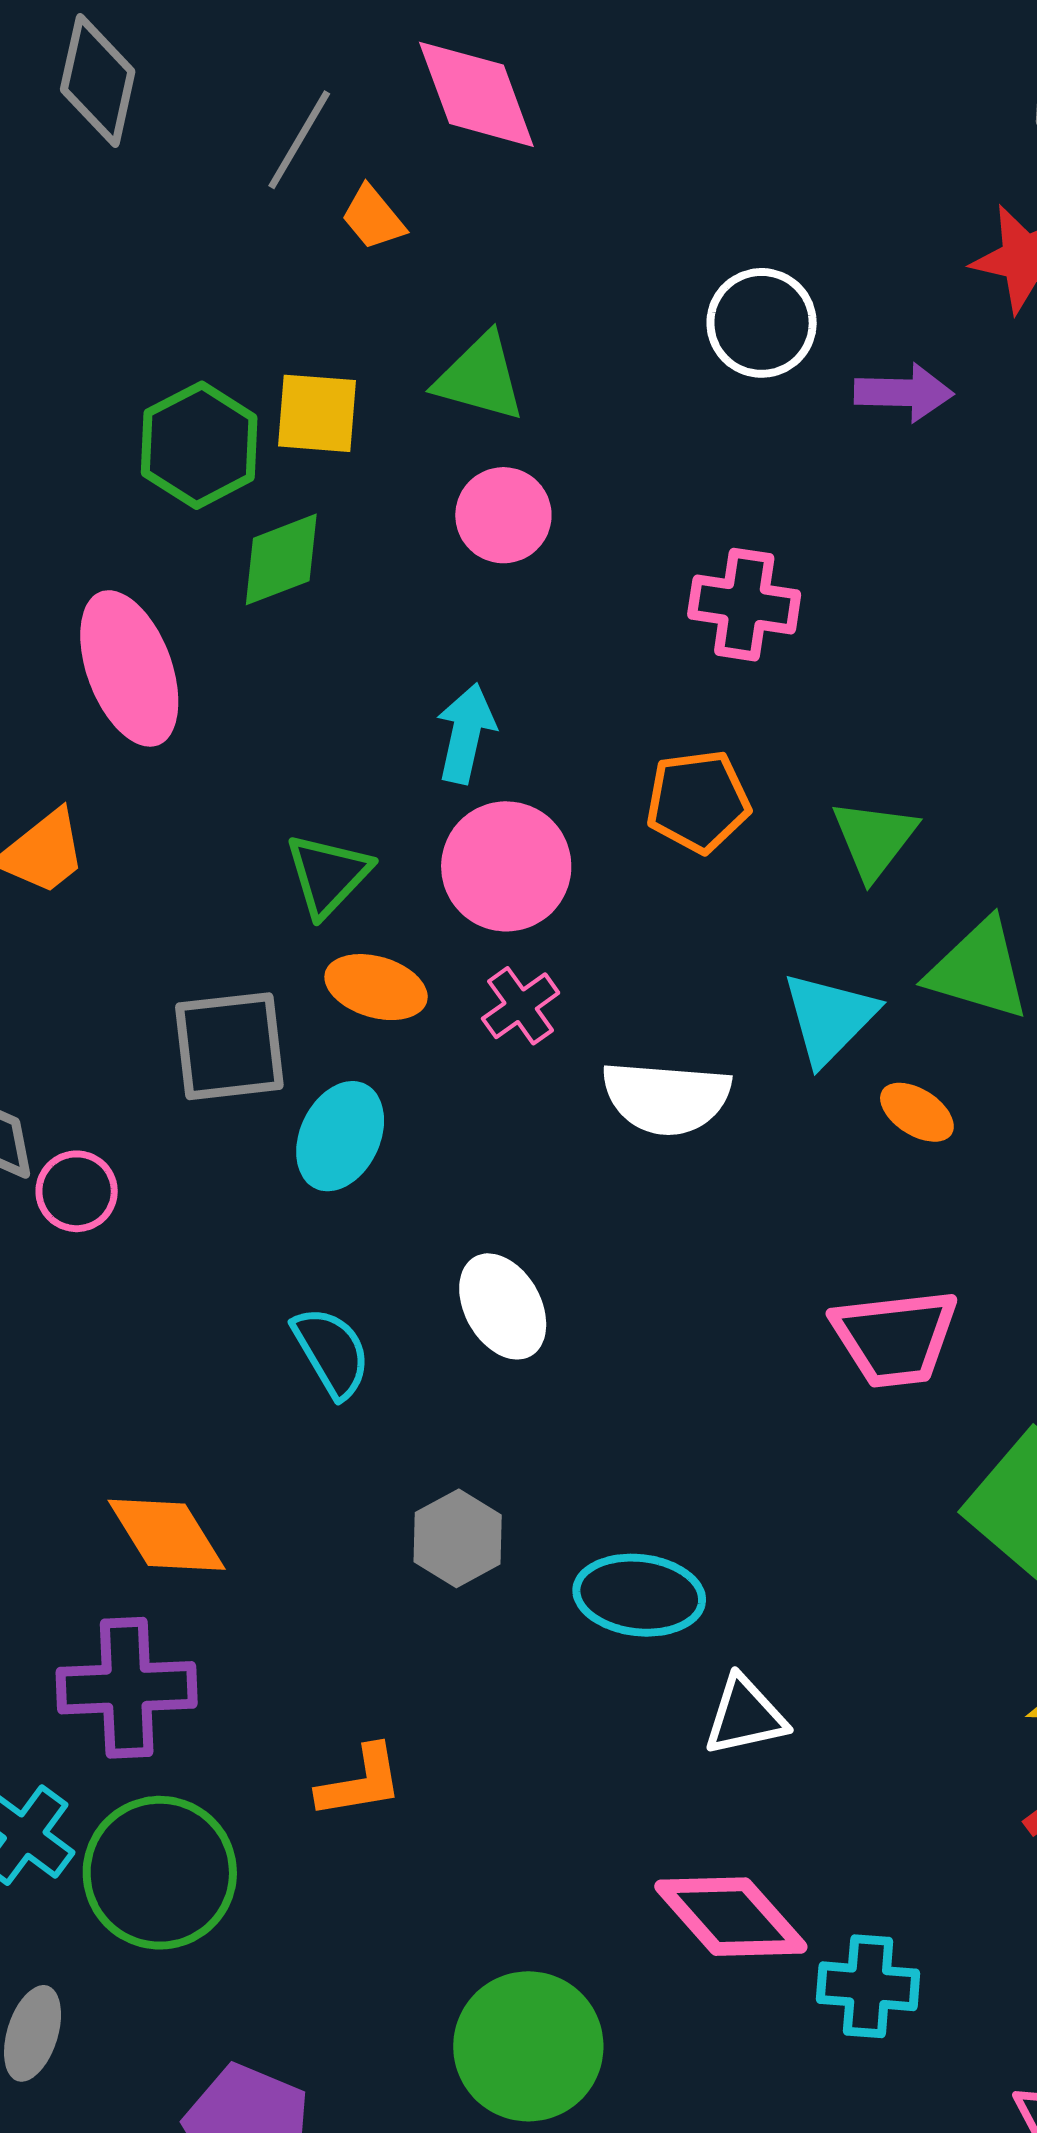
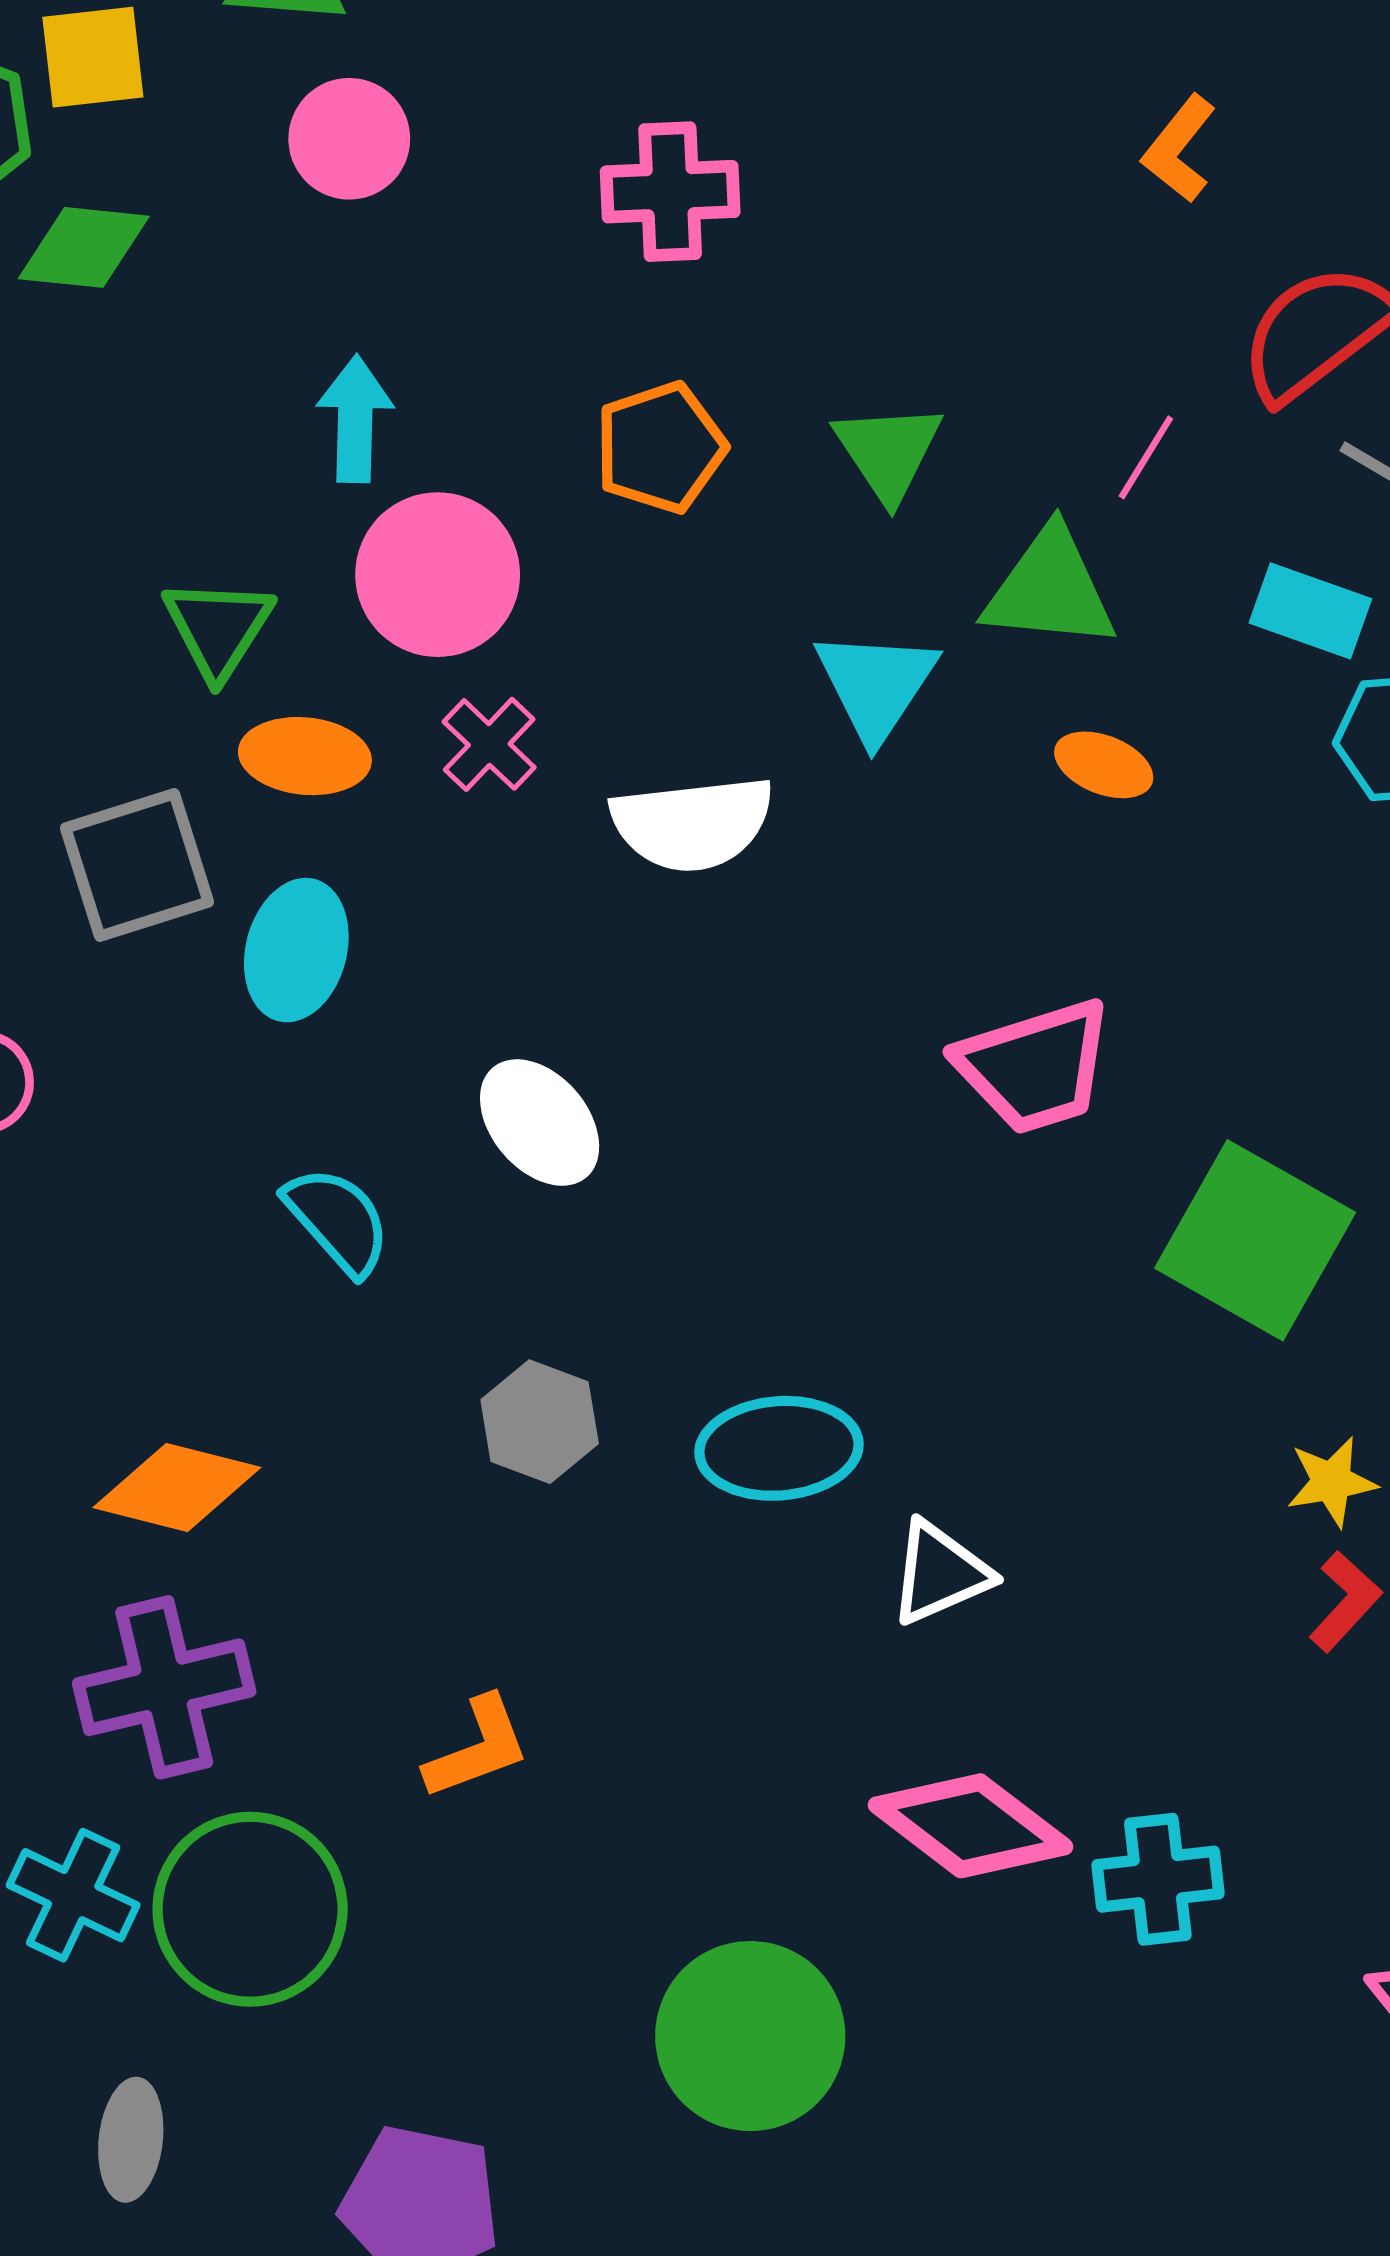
green diamond: (281, 559) -> (84, 247), turned 38
orange ellipse: (917, 1112) -> (1104, 765), moved
orange diamond: (167, 1535) -> (177, 1487), turned -33

